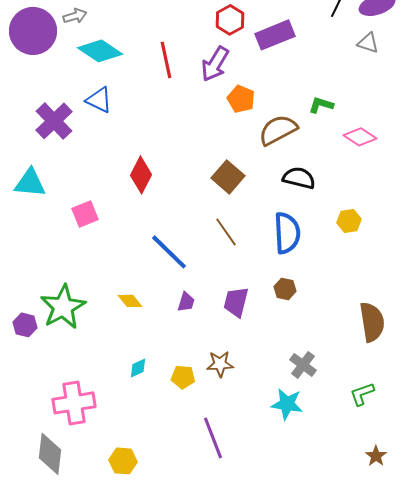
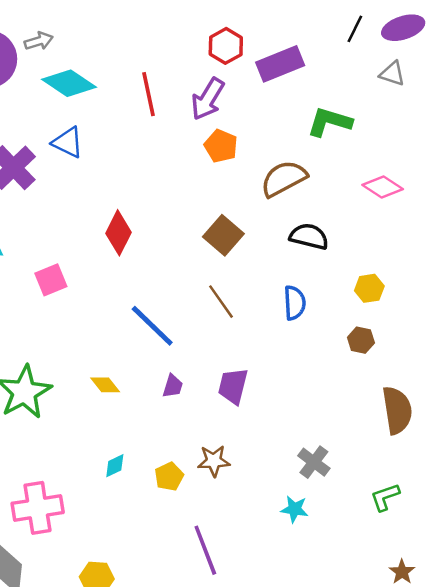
orange pentagon: (241, 99) -> (221, 146), moved
green L-shape: (321, 105) -> (330, 122), moved, size x1.5
blue semicircle: (287, 233) -> (295, 303), size x0.7
brown hexagon: (285, 289) -> (361, 340), moved
yellow pentagon: (183, 377) -> (169, 477), turned -30
cyan star: (287, 404) -> (295, 509), size x0.7

